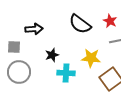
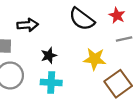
cyan cross: (66, 73) -> (51, 83), moved

